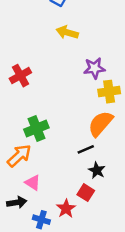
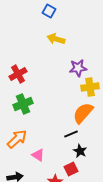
green cross: (36, 129) -> (23, 104), moved
pink triangle: (33, 183) -> (38, 155), moved
red square: (86, 193) -> (71, 169), turned 32

